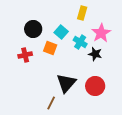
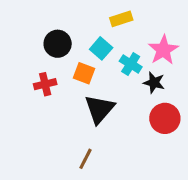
yellow rectangle: (82, 13) -> (121, 19), moved, turned 56
black triangle: (66, 83) -> (100, 109), moved
red circle: (95, 86) -> (165, 118), moved

